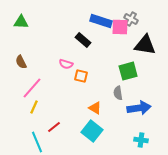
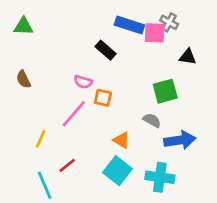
black triangle: (145, 45) -> (188, 57), size x0.6
pink line: (32, 88) -> (74, 114), moved
gray semicircle: (118, 93) -> (152, 120), turned 128
cyan cross: (141, 140) -> (160, 177), moved, size x1.5

